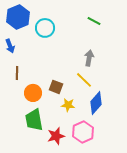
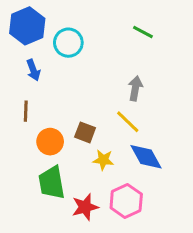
blue arrow: (10, 46) -> (33, 70), moved
blue diamond: (96, 103) -> (146, 157), turned -70

